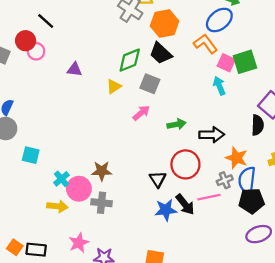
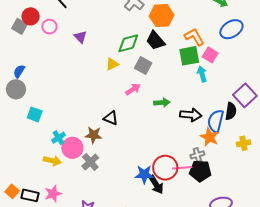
blue ellipse: (219, 20) -> (231, 29), moved
red circle: (26, 41) -> (31, 16), moved
green square: (245, 62) -> (189, 56), moved
purple triangle: (74, 70) -> (80, 37), moved, turned 32
red circle: (185, 164) -> (165, 168), moved
black triangle: (158, 179) -> (111, 118), moved, turned -42
blue semicircle: (247, 180) -> (216, 121), moved
black pentagon: (252, 201) -> (200, 171), moved
gray cross: (102, 203) -> (90, 162), turned 36
black arrow: (185, 204) -> (156, 185), moved
pink star: (79, 243) -> (53, 194), moved

